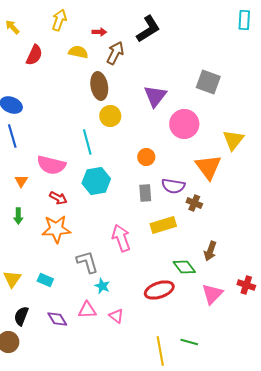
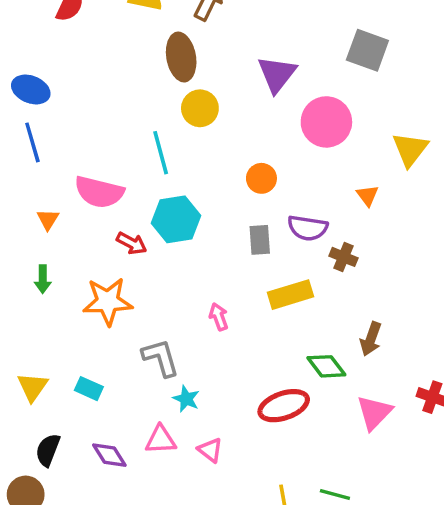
orange triangle: (208, 167) -> (367, 195), size x0.5
red arrow: (58, 198) -> (132, 243), moved
pink arrow: (121, 238) -> (219, 317), size x0.6

